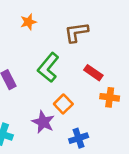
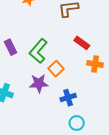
green L-shape: (48, 67) -> (38, 51), moved
purple star: (43, 122) -> (39, 83), turned -30

